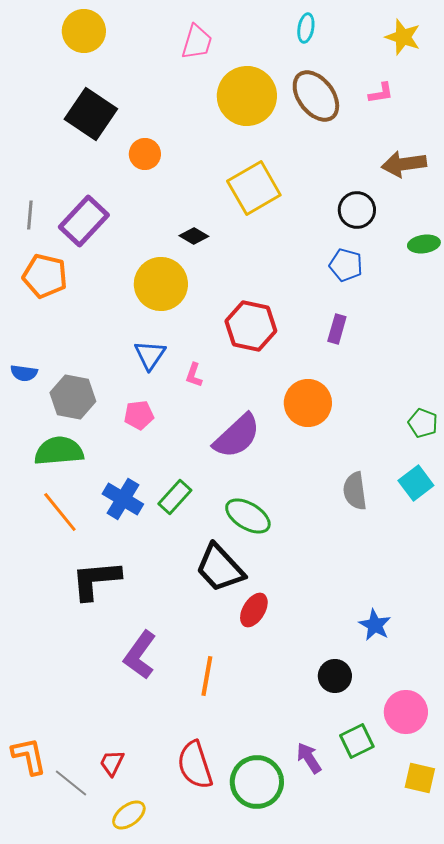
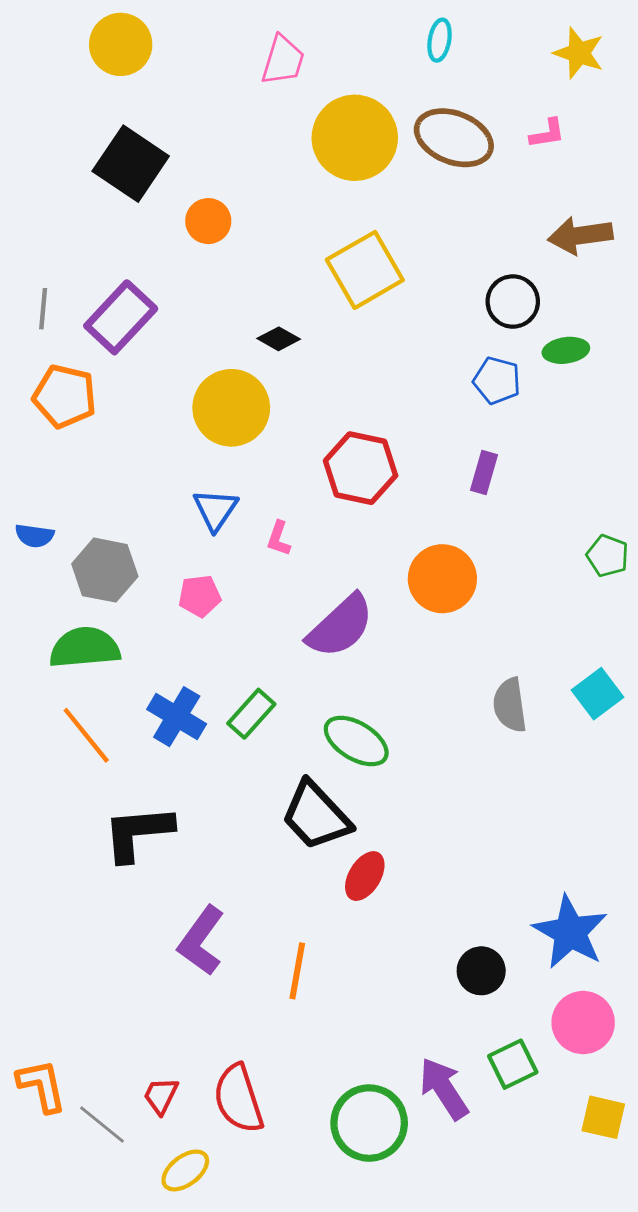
brown ellipse: (316, 96) -> (454, 138), turned -32
green ellipse: (424, 244) -> (566, 350), moved
green pentagon: (423, 423) -> (608, 556), moved
blue star: (375, 625) -> (570, 932), moved, size x1.6
purple arrow: (309, 758) -> (444, 1089), size x1.4
red semicircle: (195, 765) -> (238, 1099), moved

